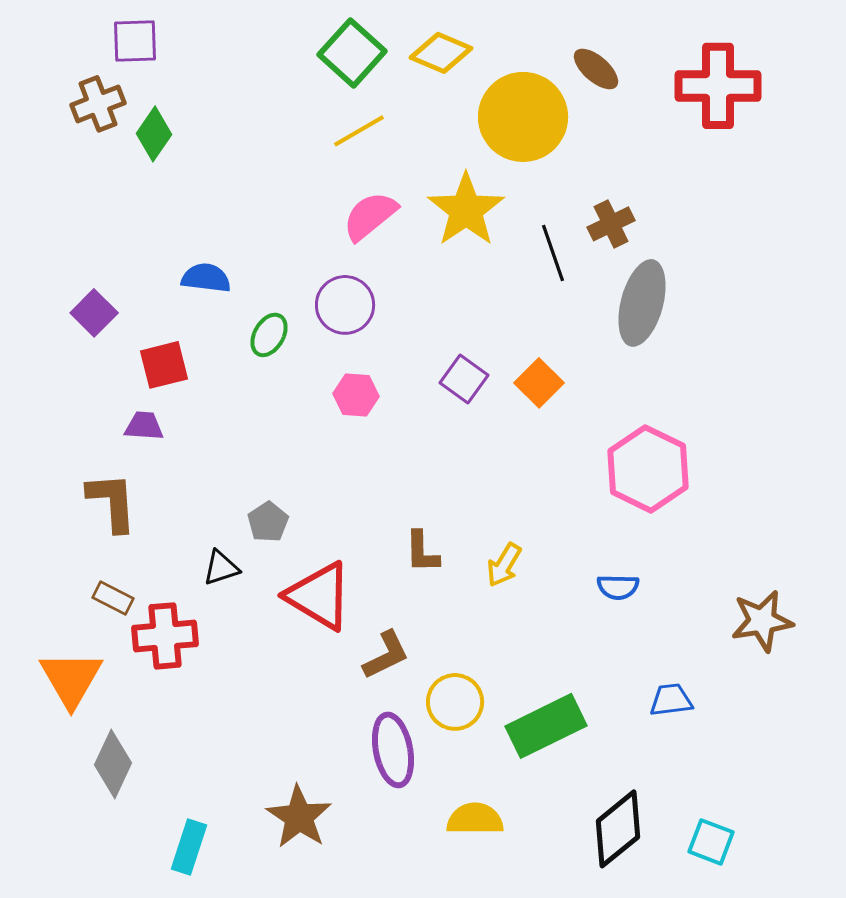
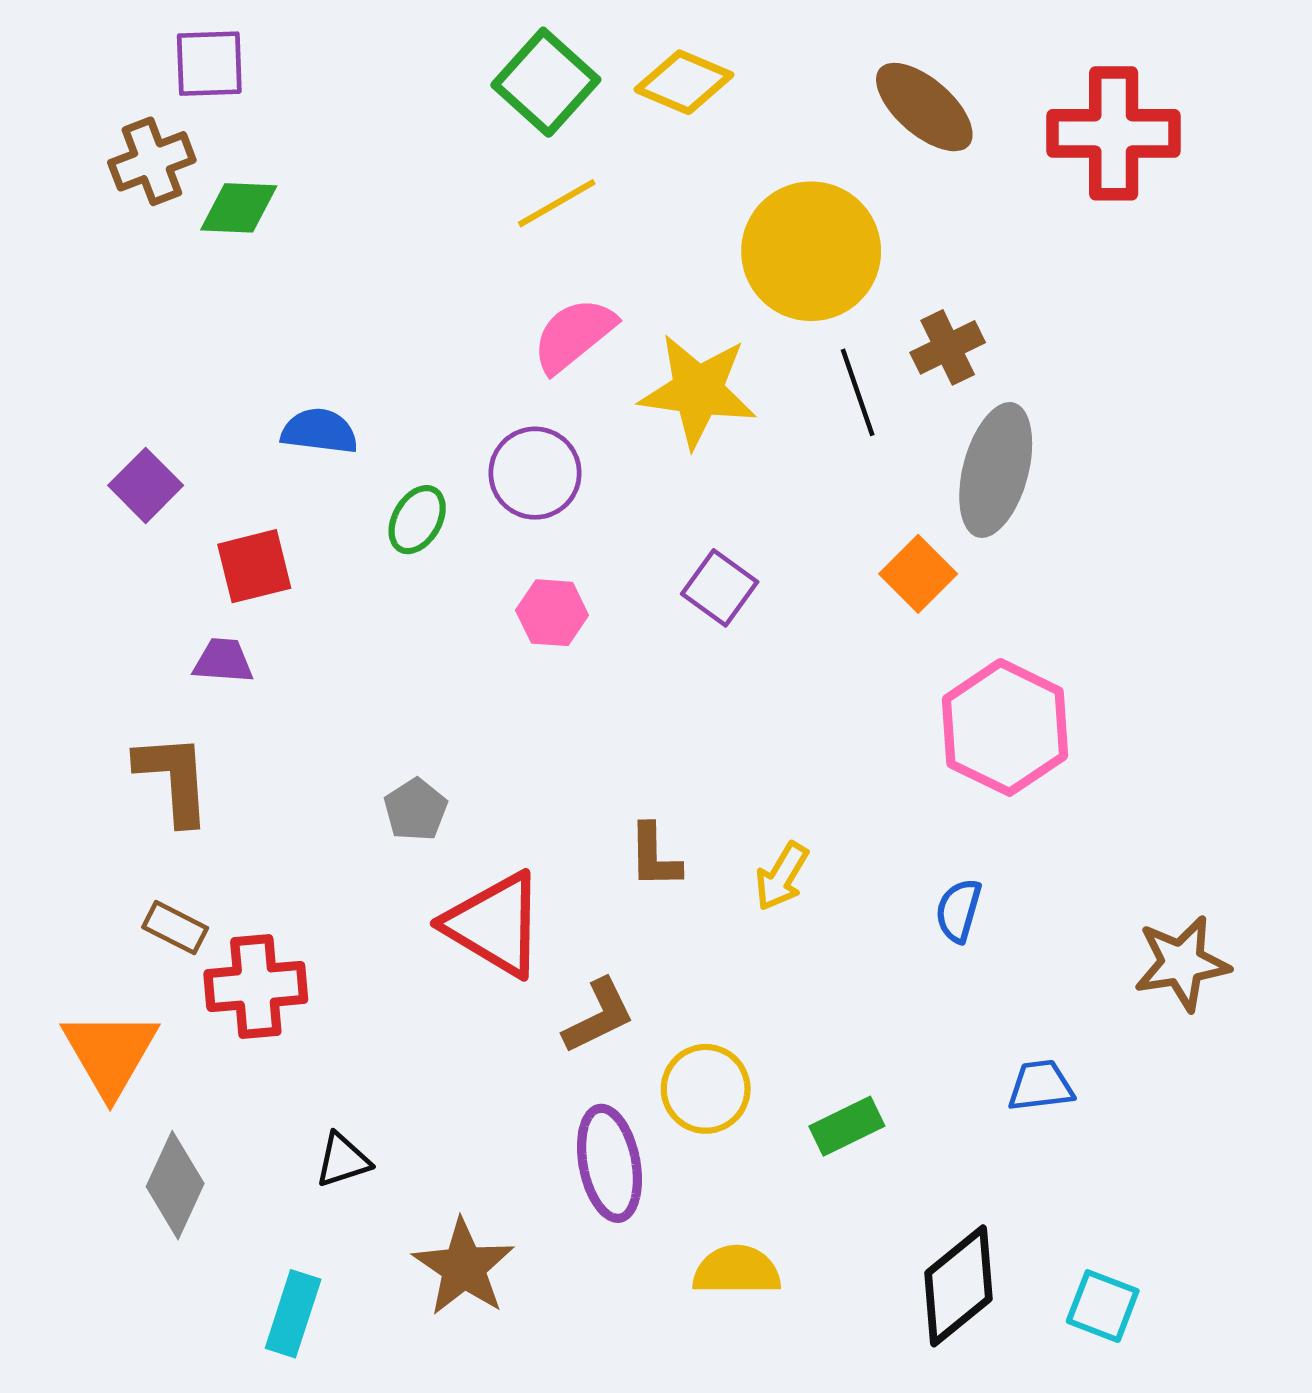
brown ellipse: (596, 69) -> (924, 107), size x1.4
yellow circle: (523, 117) -> (811, 251), moved
green diamond: (154, 134) -> (239, 208), turned 58
yellow star: (466, 210) -> (698, 391), moved, turned -30
orange square: (539, 383) -> (918, 574), moved
black triangle: (221, 568) -> (343, 1160), moved
blue semicircle: (618, 587) -> (958, 910), turned 105
green rectangle: (546, 726) -> (847, 1126), size x0.6

